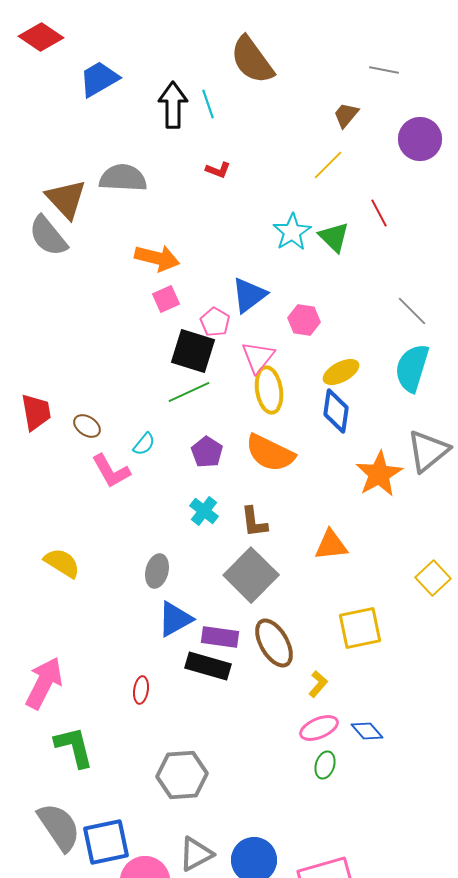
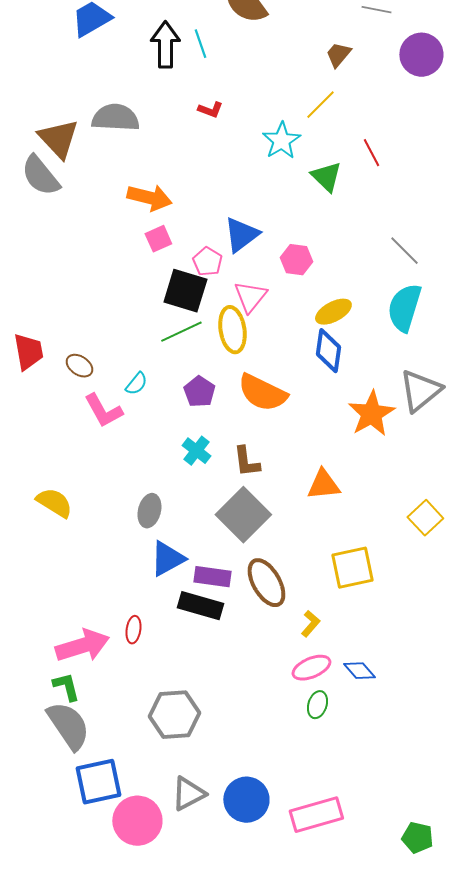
purple circle: (420, 139) -> (421, 55), moved
cyan star: (292, 232) -> (281, 141), moved
yellow ellipse: (269, 390) -> (232, 330), moved
pink arrow: (44, 683) -> (82, 646), moved, turned 46
green L-shape: (74, 747) -> (66, 687), size x0.7
gray semicircle: (59, 827) -> (68, 726), moved

